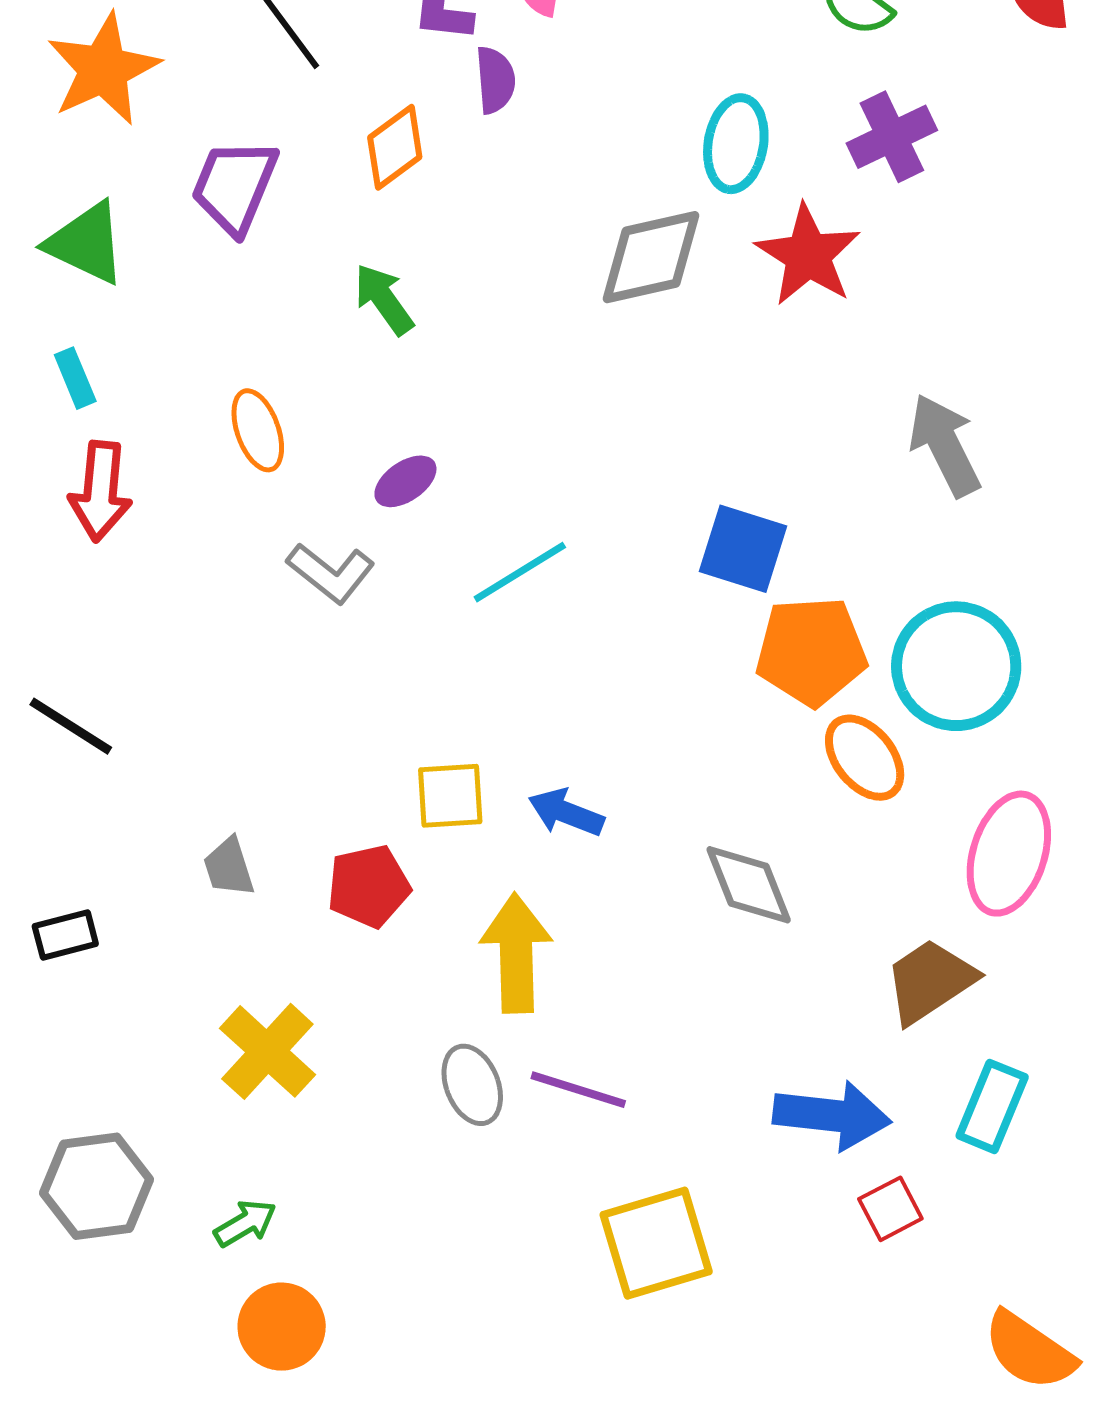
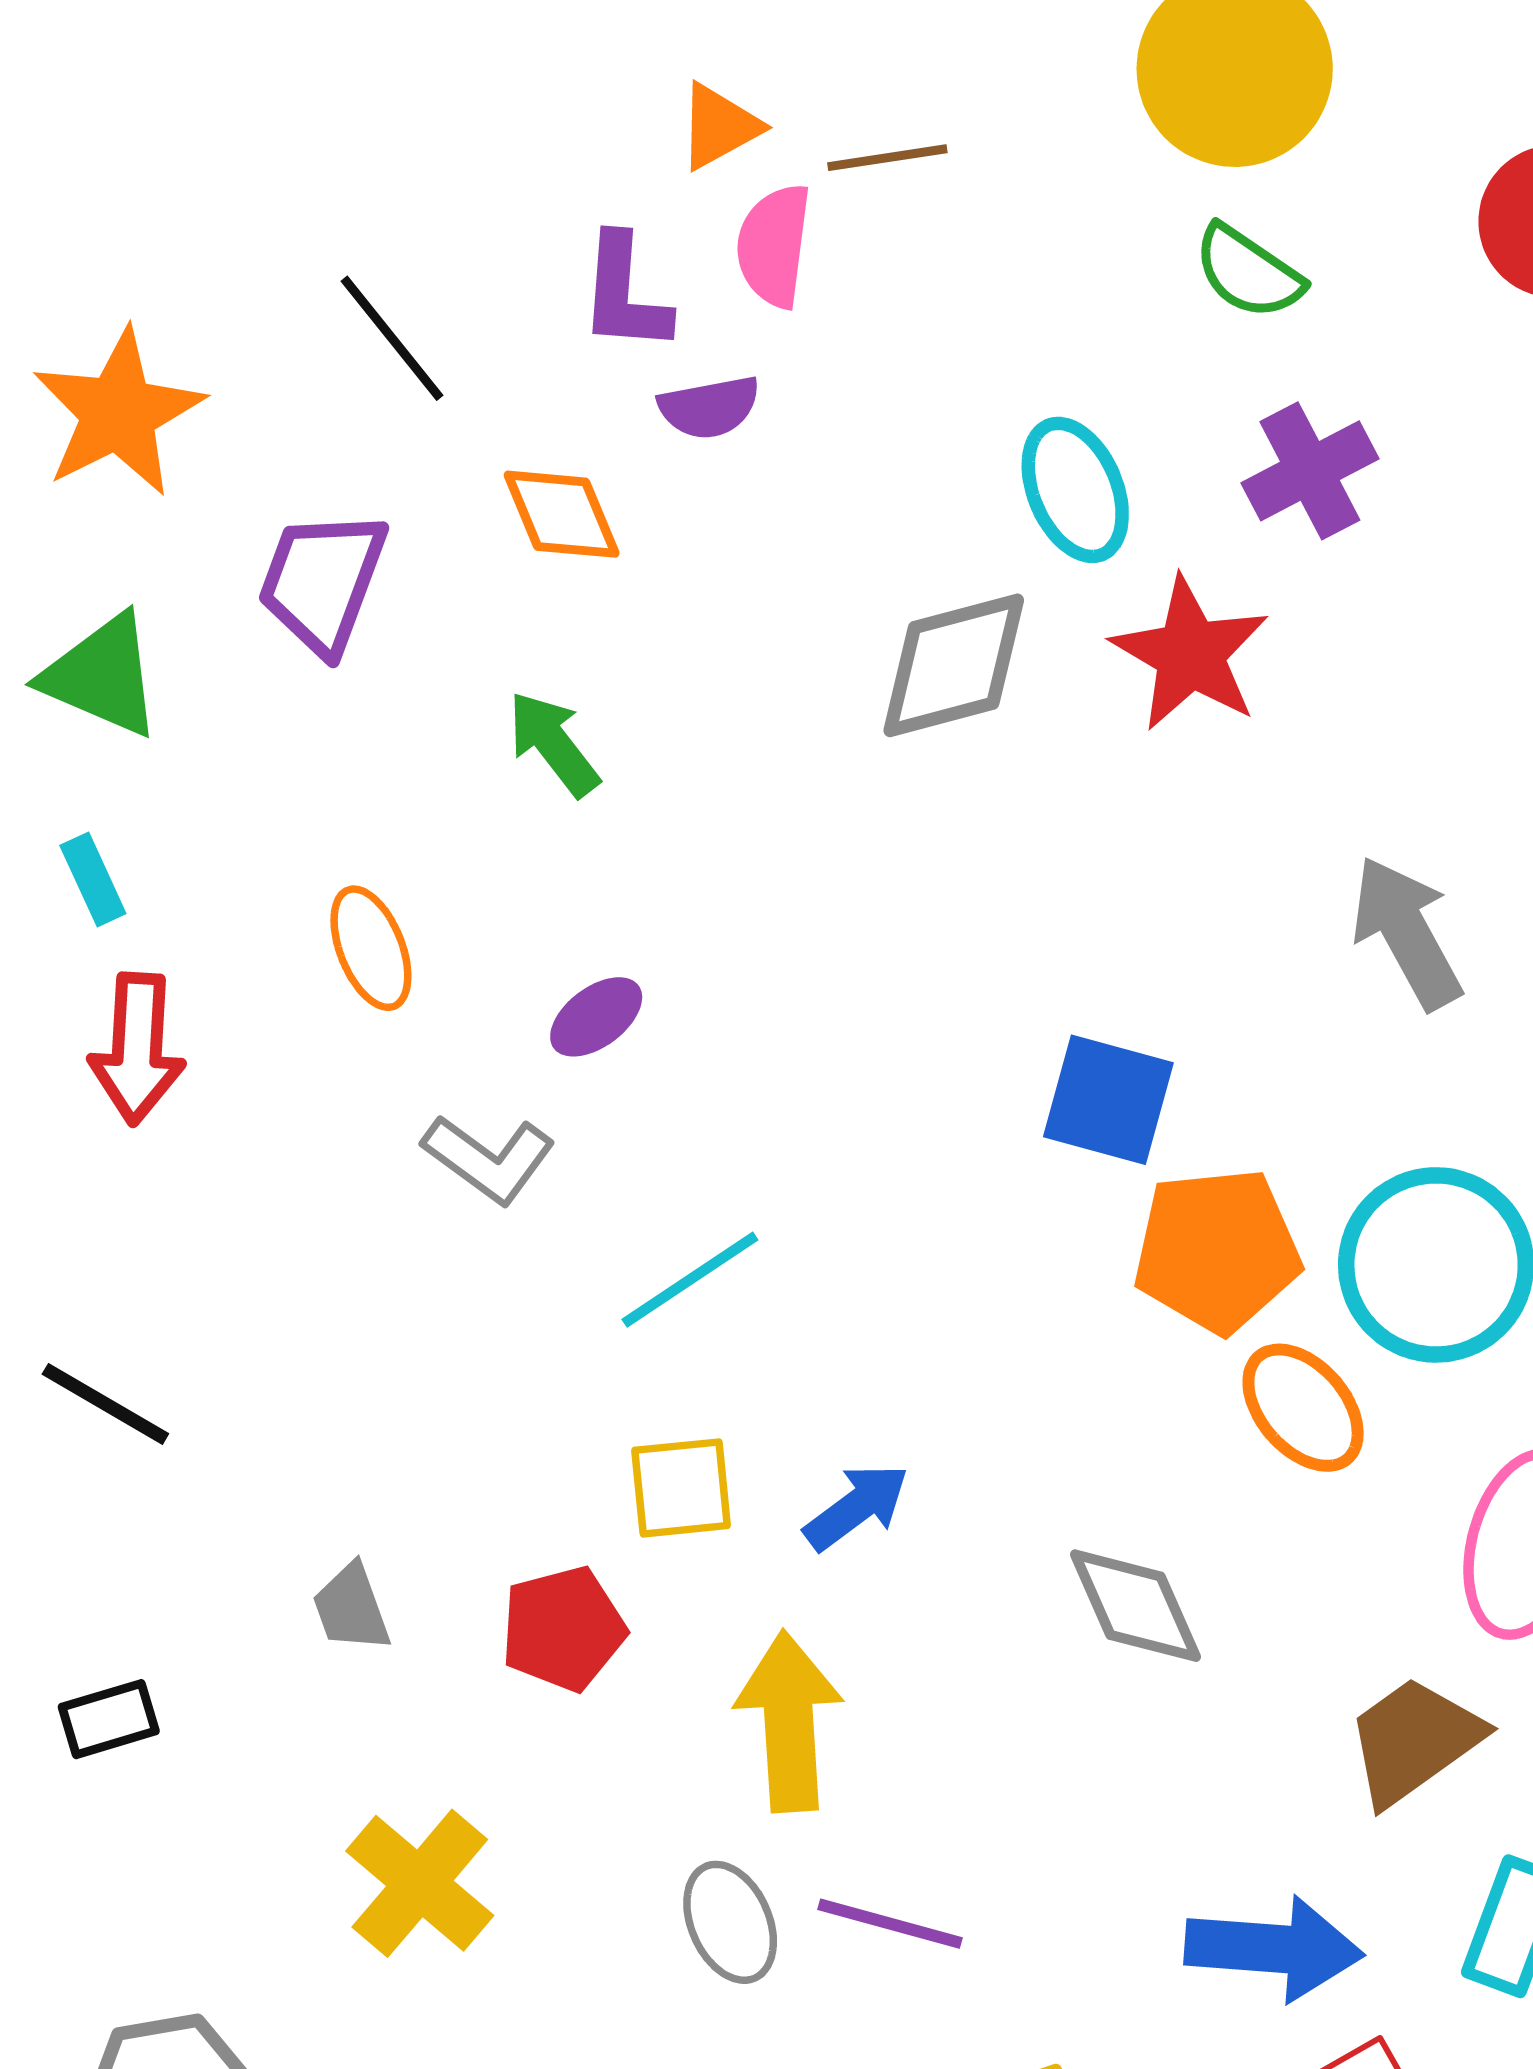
purple semicircle: (495, 80) -> (709, 407), turned 86
cyan ellipse: (736, 144) -> (1075, 490), turned -30
orange diamond: (395, 147) -> (562, 514), turned -74
cyan line: (520, 572) -> (690, 1280), moved
blue arrow: (566, 813) -> (857, 1507), turned 124

